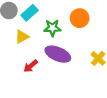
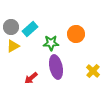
yellow triangle: (22, 37) -> (13, 46), moved
purple ellipse: (58, 54) -> (56, 67), turned 55

